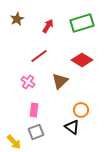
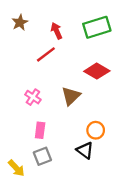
red arrow: (48, 26) -> (57, 31), turned -56
red line: (39, 56) -> (46, 54), moved

